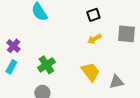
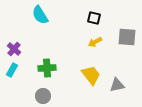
black square: (93, 15) -> (94, 18), turned 32
green cross: (46, 65) -> (47, 68), turned 30

